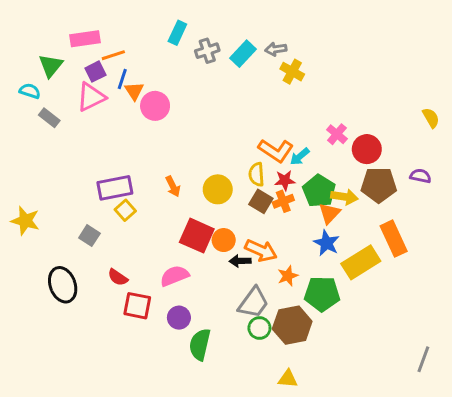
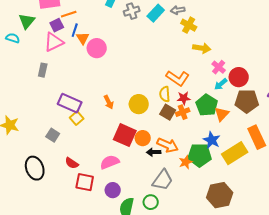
gray rectangle: (49, 118) -> (43, 70), moved, turned 64
cyan arrow: (300, 157) -> (221, 84), moved
purple rectangle: (115, 188) -> (70, 103), turned 35
yellow arrow: (344, 197) -> (202, 48), moved
orange triangle: (330, 213) -> (222, 114), moved
green pentagon: (322, 294) -> (200, 155), moved
brown hexagon: (292, 325) -> (220, 195), moved
green circle: (259, 328) -> (151, 202), moved

